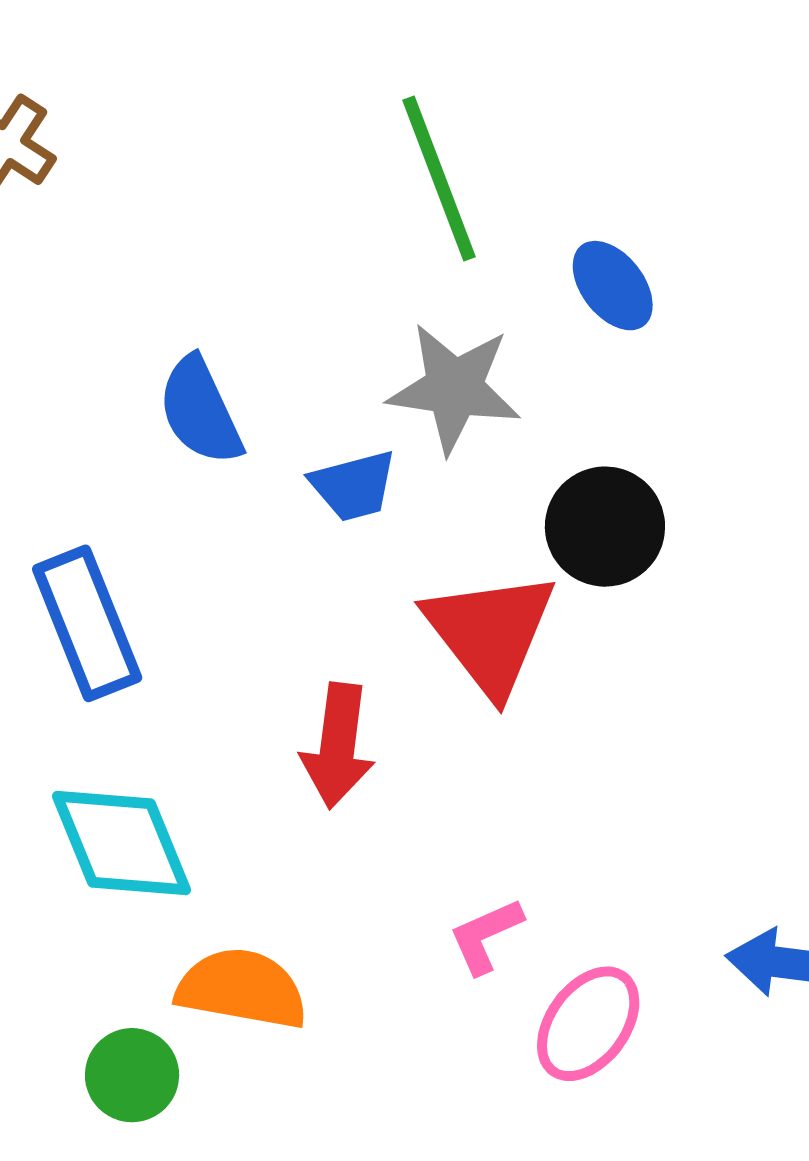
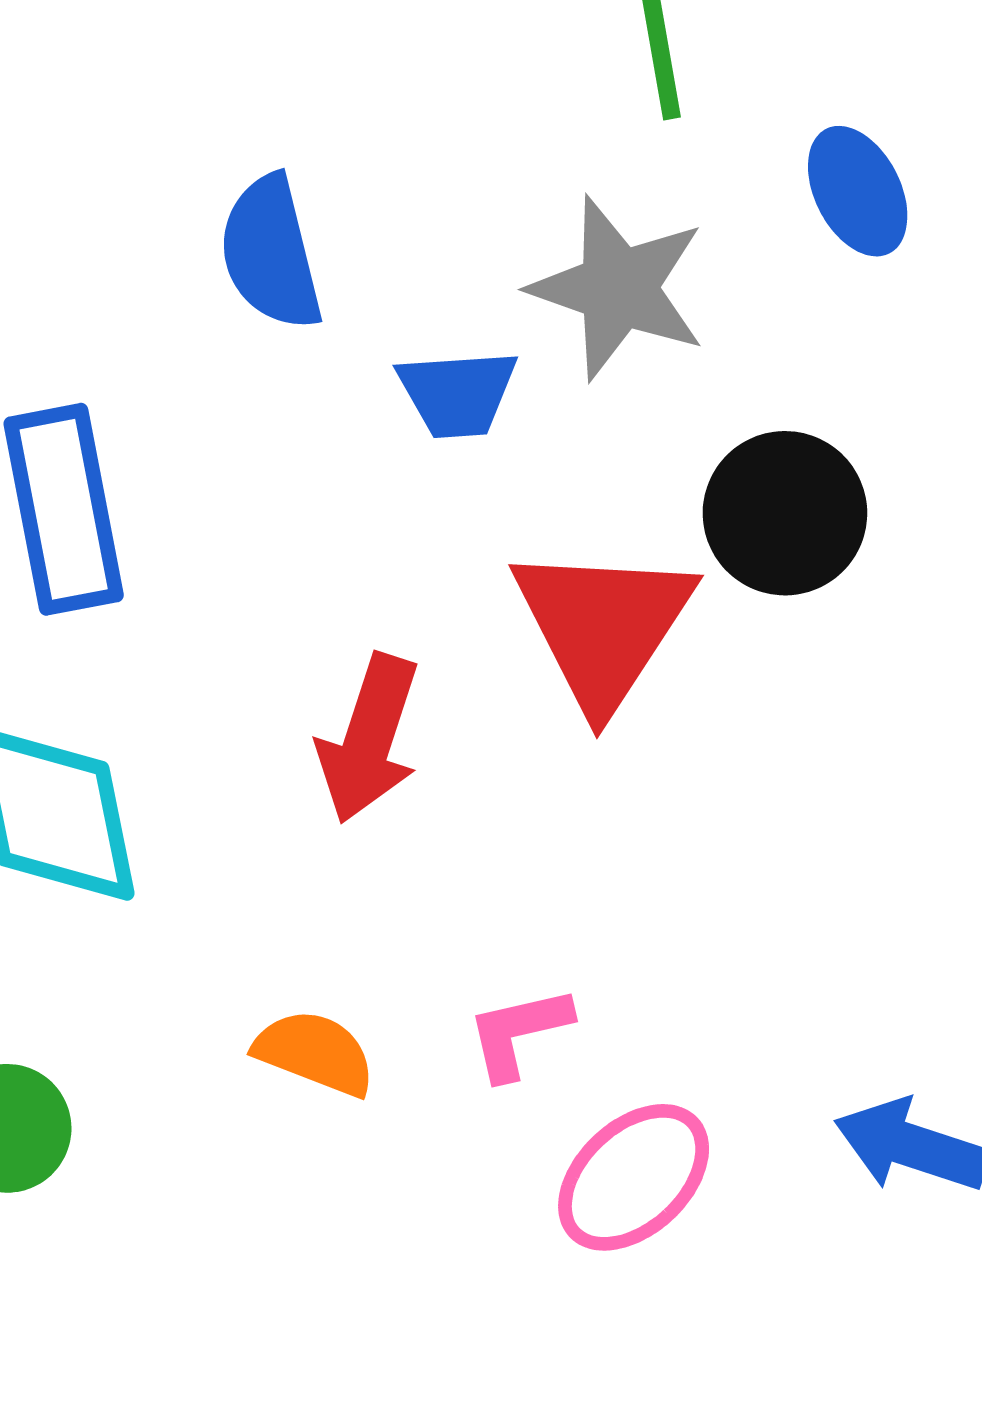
orange semicircle: (242, 989) -> (315, 1053), moved, size x0.7

